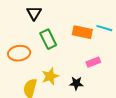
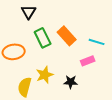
cyan line: (104, 28) -> (97, 42), moved
orange rectangle: (82, 32) -> (67, 36), moved, turned 36

